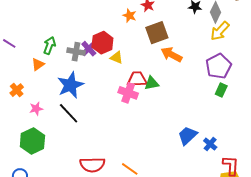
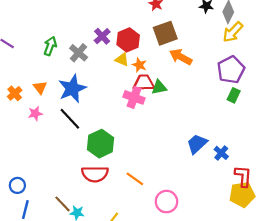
orange star: (130, 16) -> (139, 65), moved
red hexagon: (102, 43) -> (128, 40), moved
purple cross: (89, 49) -> (102, 36), moved
gray cross: (76, 52) -> (79, 53), turned 30
orange triangle: (38, 64) -> (40, 87), moved, turned -32
green hexagon: (32, 141) -> (100, 144), moved

